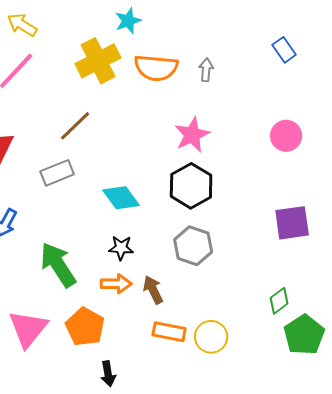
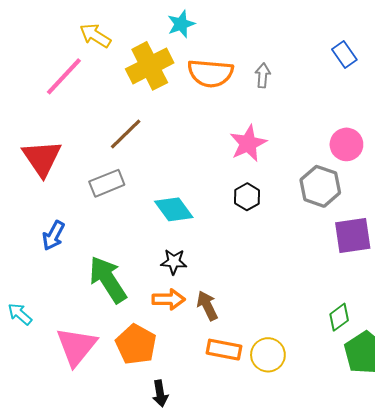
yellow arrow: (22, 25) -> (95, 36), moved
black hexagon: (191, 186) -> (247, 197), size x0.6
gray hexagon: (193, 246) -> (320, 186), moved

